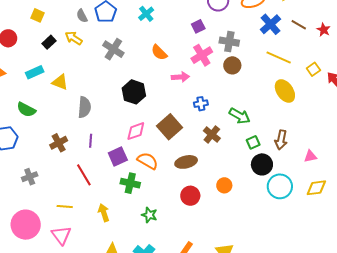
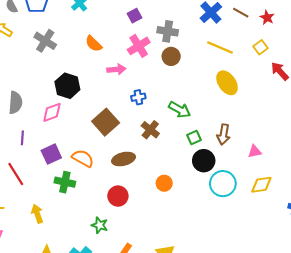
yellow square: (313, 69) -> (260, 47), moved
pink diamond: (136, 131) -> (52, 112), moved
red circle: (190, 196) -> (118, 196), moved
green star: (149, 215) -> (100, 225), moved

